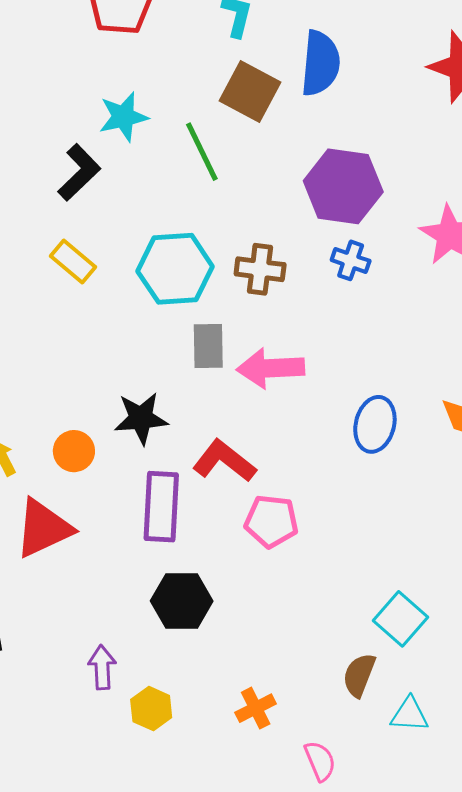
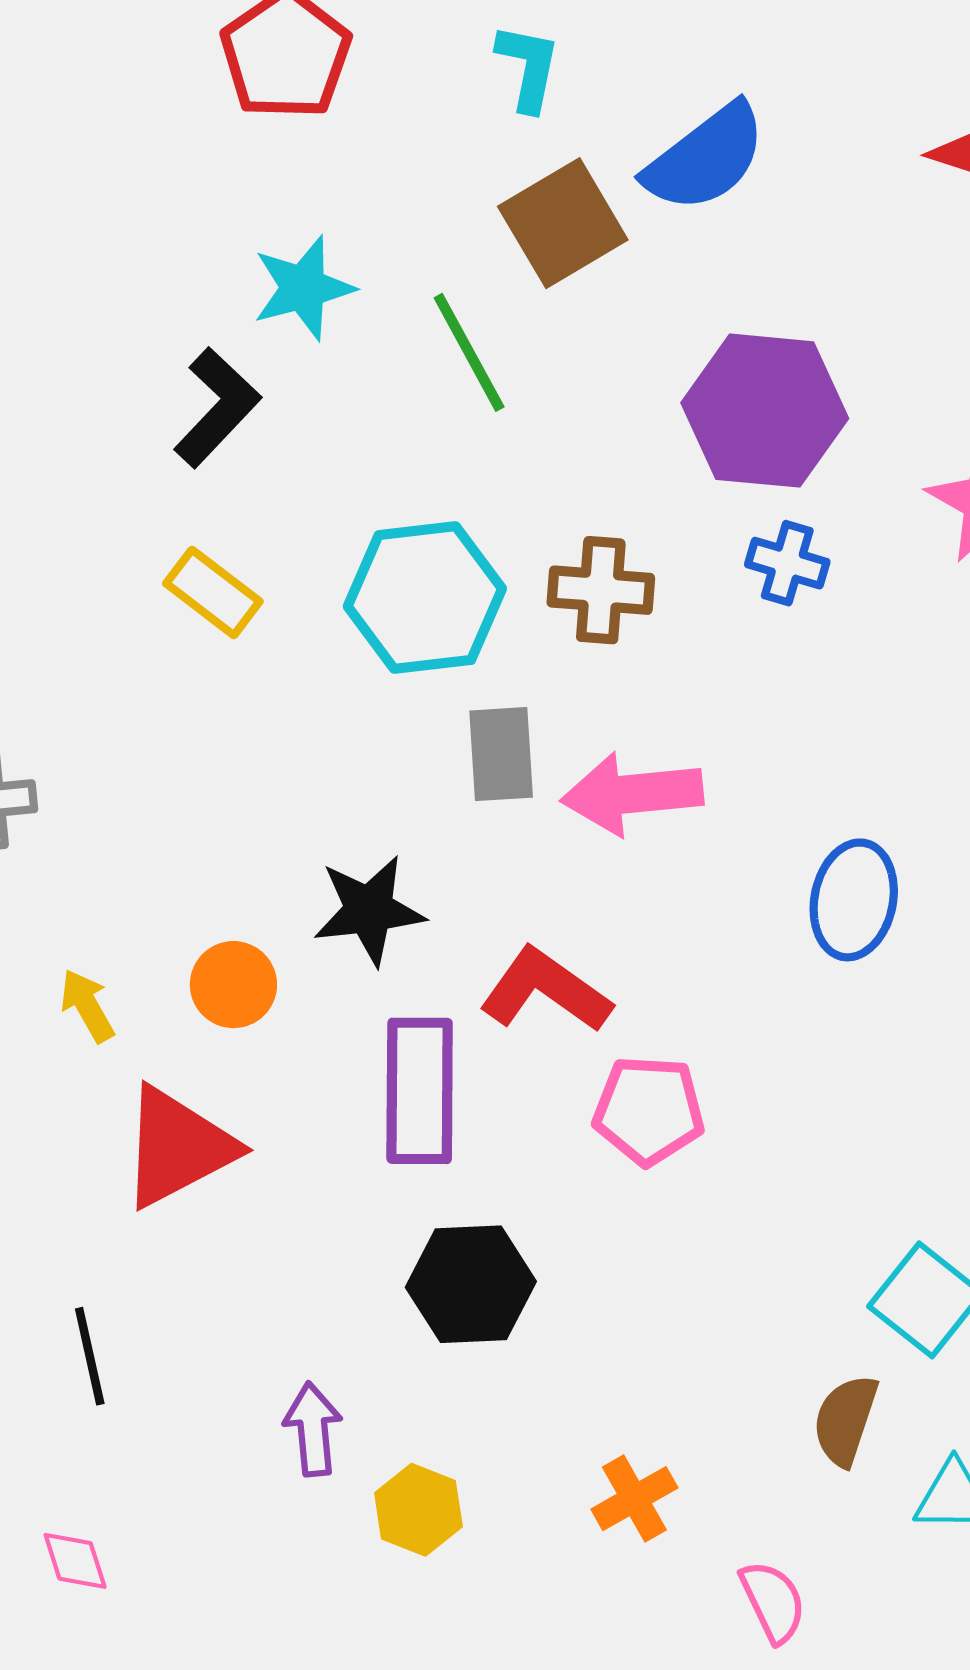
blue semicircle: (320, 63) -> (706, 158), turned 50
brown square: (250, 91) -> (563, 223), turned 34

